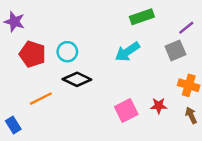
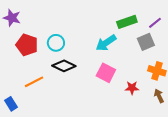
green rectangle: (142, 17) -> (127, 22), moved
pink square: (126, 111) -> (106, 73), moved, turned -36

